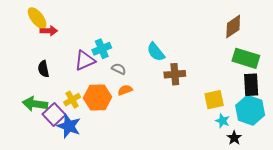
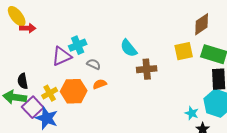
black semicircle: (43, 69) -> (23, 81), moved
yellow square: (214, 100) -> (184, 51), moved

